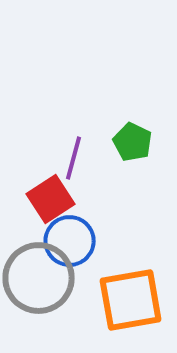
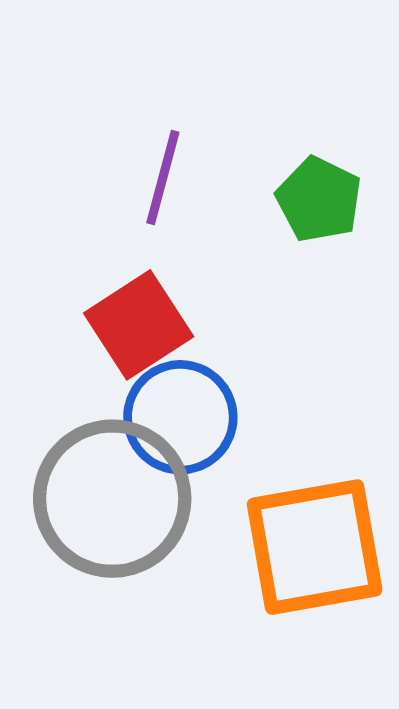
purple line: (74, 158) -> (163, 177), moved

